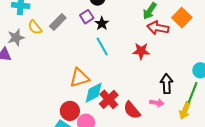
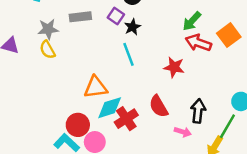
purple square: (87, 17) -> (116, 16), turned -32
gray rectangle: (58, 22) -> (80, 17), turned 30
yellow semicircle: (35, 27) -> (47, 50), moved
gray star: (16, 38) -> (48, 29), moved
red semicircle: (132, 110) -> (159, 106), moved

